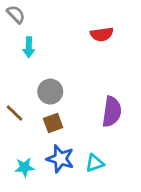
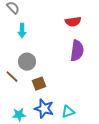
gray circle: (50, 92) -> (27, 62), moved
purple semicircle: (112, 112) -> (77, 51), moved

